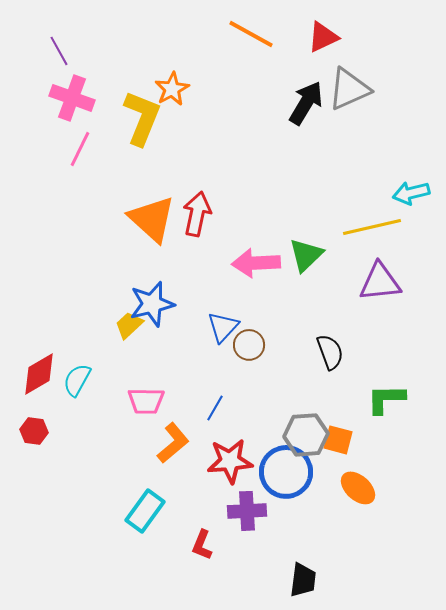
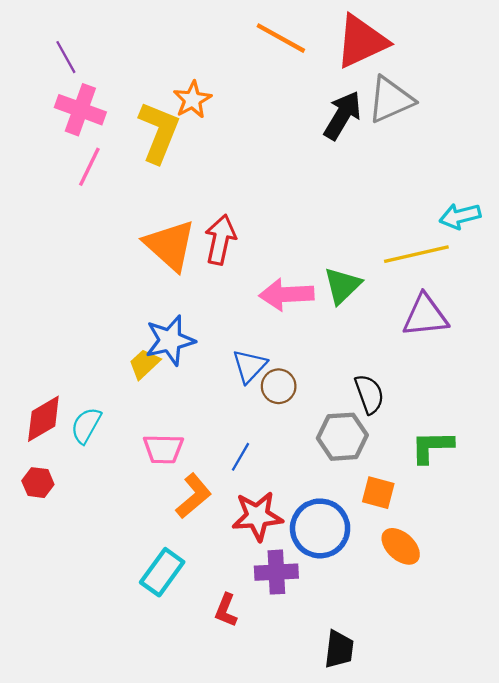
red triangle: (323, 37) -> (361, 41), size x1.6
gray hexagon: (306, 435) -> (342, 437), moved

